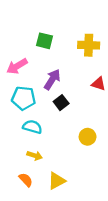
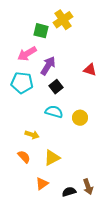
yellow cross: (89, 45) -> (63, 20), moved, turned -36
pink arrow: (17, 66) -> (27, 54), moved
cyan semicircle: (32, 127) -> (54, 112), moved

